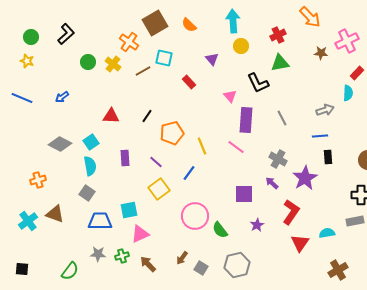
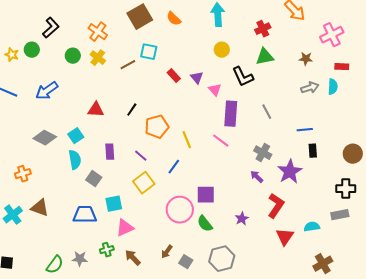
green circle: (31, 37) -> (32, 50), moved
orange cross: (129, 42) -> (98, 32), moved
yellow circle: (241, 46) -> (222, 50), moved
brown star: (321, 53) -> (306, 59), moved
purple triangle: (212, 59) -> (197, 78), moved
red rectangle: (357, 73) -> (342, 67), turned 48
blue arrow: (62, 97) -> (47, 91), size x1.6
gray arrow: (325, 110) -> (310, 88), moved
gray square: (87, 193) -> (94, 179), moved
purple square: (244, 194) -> (206, 195), moved
gray star: (98, 254) -> (80, 259), moved

